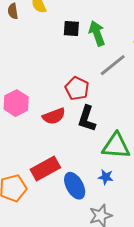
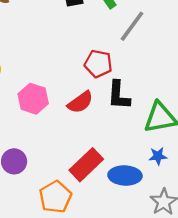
blue ellipse: (75, 186) -> (125, 176), turned -44

